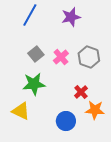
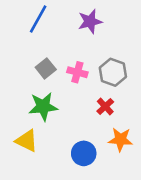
pink cross: (61, 57) -> (77, 72), turned -35
red cross: (81, 92) -> (105, 106), moved

